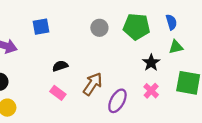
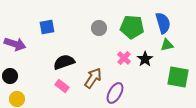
blue semicircle: (171, 22) -> (163, 23), size x1.5
black semicircle: (60, 66) -> (64, 62), size x1.5
pink cross: (151, 91) -> (124, 58), moved

